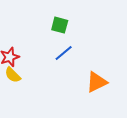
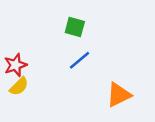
yellow semicircle: (13, 75) -> (19, 86), turned -90

